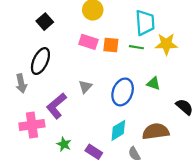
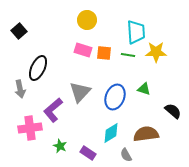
black square: (45, 22) -> (19, 31), moved
gray triangle: (85, 87) -> (80, 92), size x1.6

